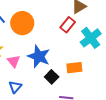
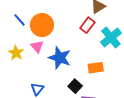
pink triangle: (14, 61) -> (37, 47), moved
black square: (52, 77) -> (75, 86), moved

